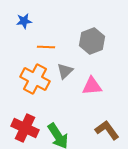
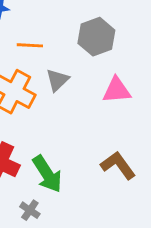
pink triangle: (92, 86) -> (117, 90), moved

